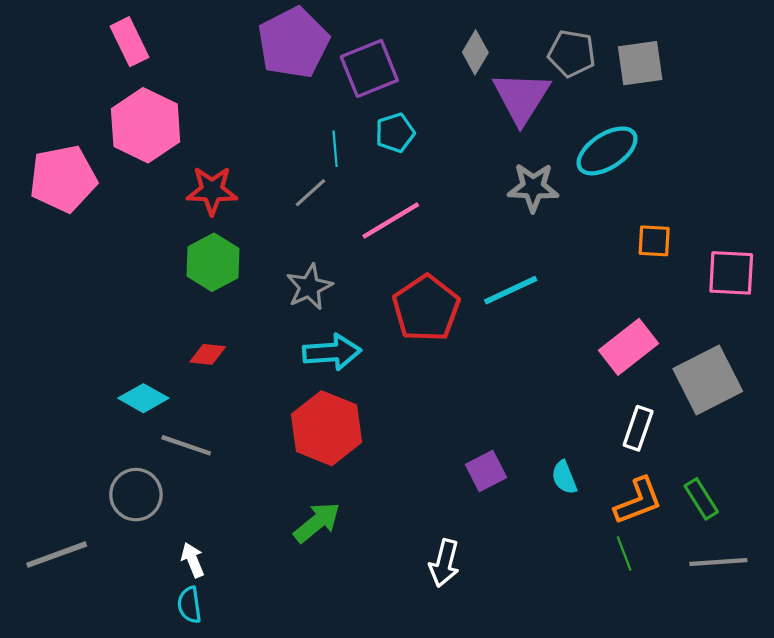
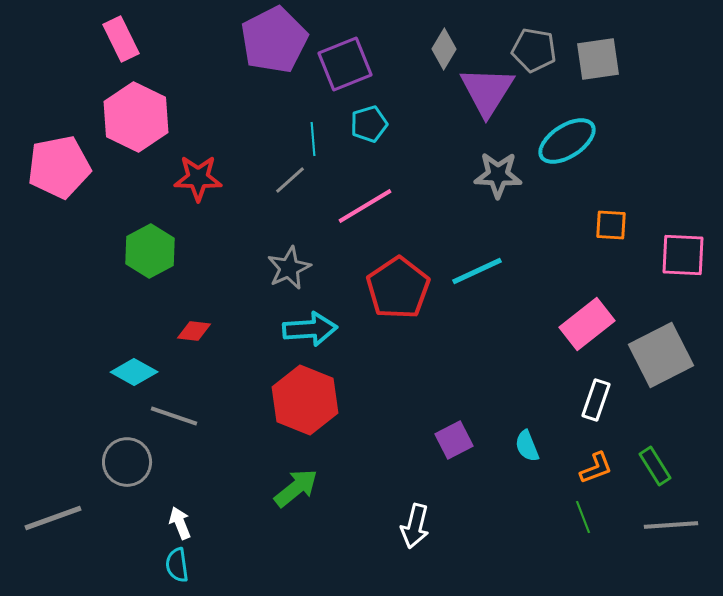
green hexagon: (213, 262) -> (150, 251), moved
orange L-shape: (638, 501) -> (596, 468), size x0.7

